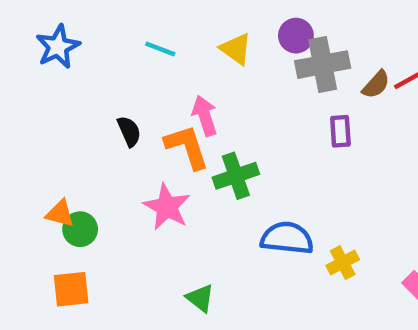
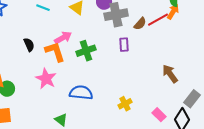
pink arrow: (205, 116) -> (63, 38), turned 78
green cross: (236, 176) -> (86, 51), moved
blue semicircle: (287, 238) -> (81, 93), moved

